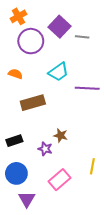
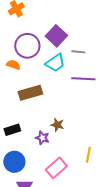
purple square: (60, 27) -> (56, 36), moved
gray line: (82, 37) -> (78, 52), moved
purple circle: (31, 41) -> (27, 46), moved

